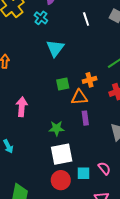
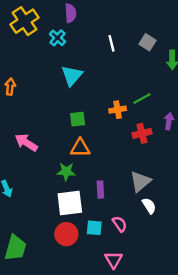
orange cross: (90, 80) -> (118, 110), moved
orange triangle: (79, 97) -> (80, 148), moved
pink arrow: (22, 107) -> (26, 143), turned -66
purple rectangle: (85, 118) -> (100, 190), moved

